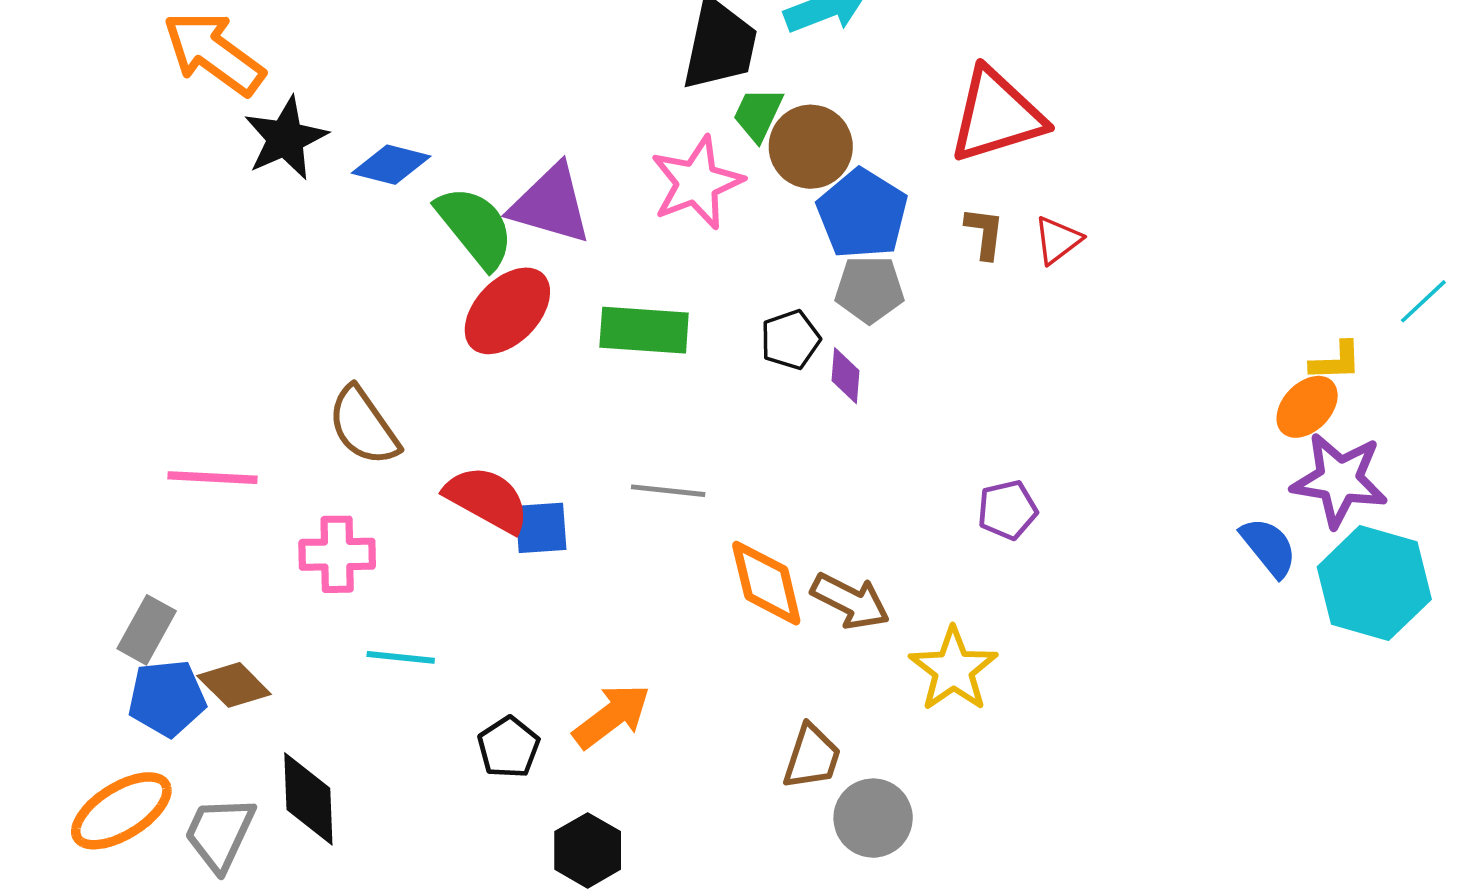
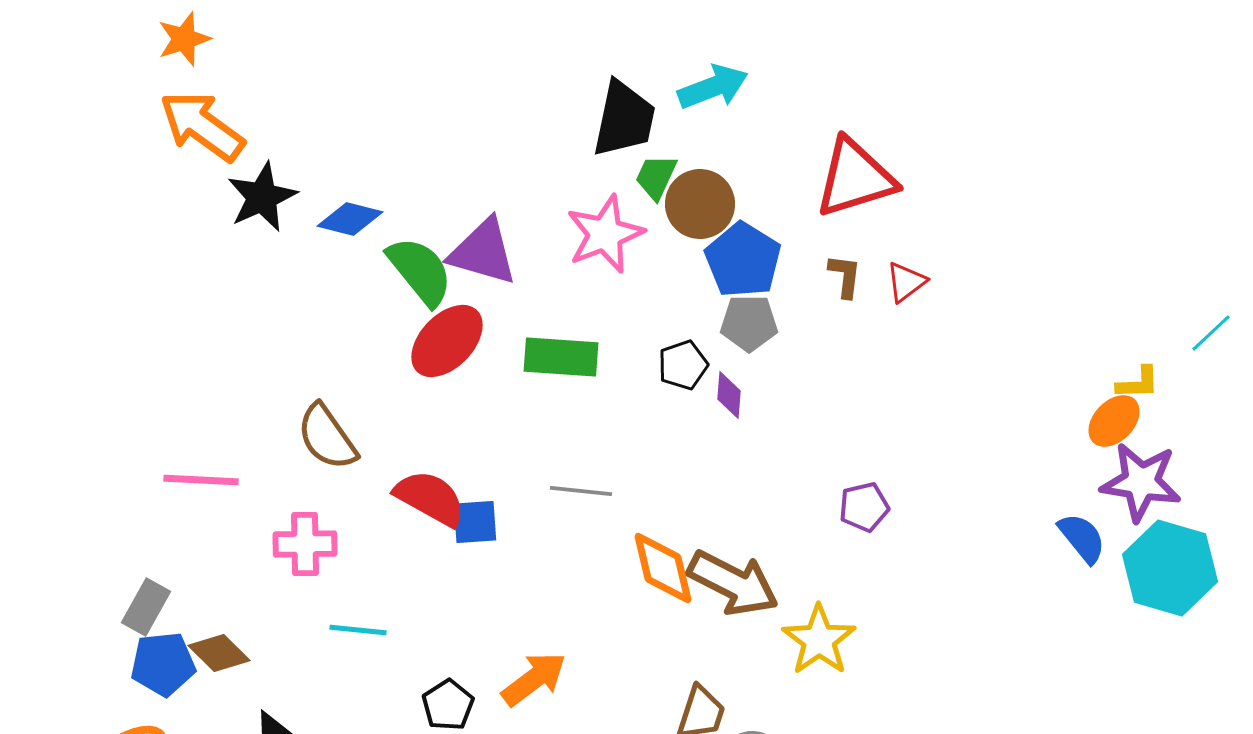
brown arrow: (850, 601) -> (733, 583), size x1.4

